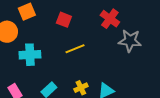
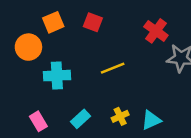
red square: (64, 20) -> (93, 22), moved

